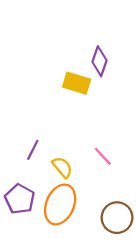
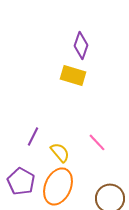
purple diamond: (100, 61) -> (81, 45), moved

